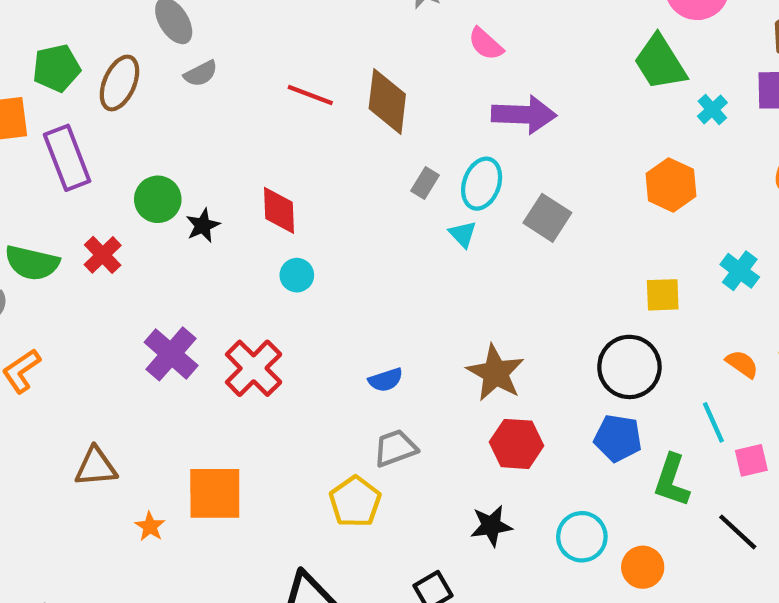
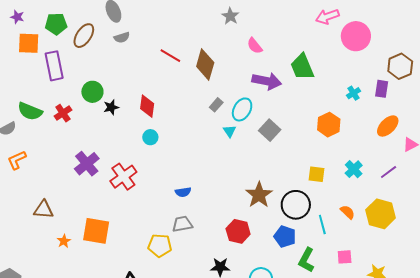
green trapezoid: (660, 63) -> (302, 67), moved
brown star: (496, 373) -> (259, 195), moved
cyan line: (713, 422) -> (322, 224), moved
yellow pentagon: (355, 502) -> (160, 245), turned 30

